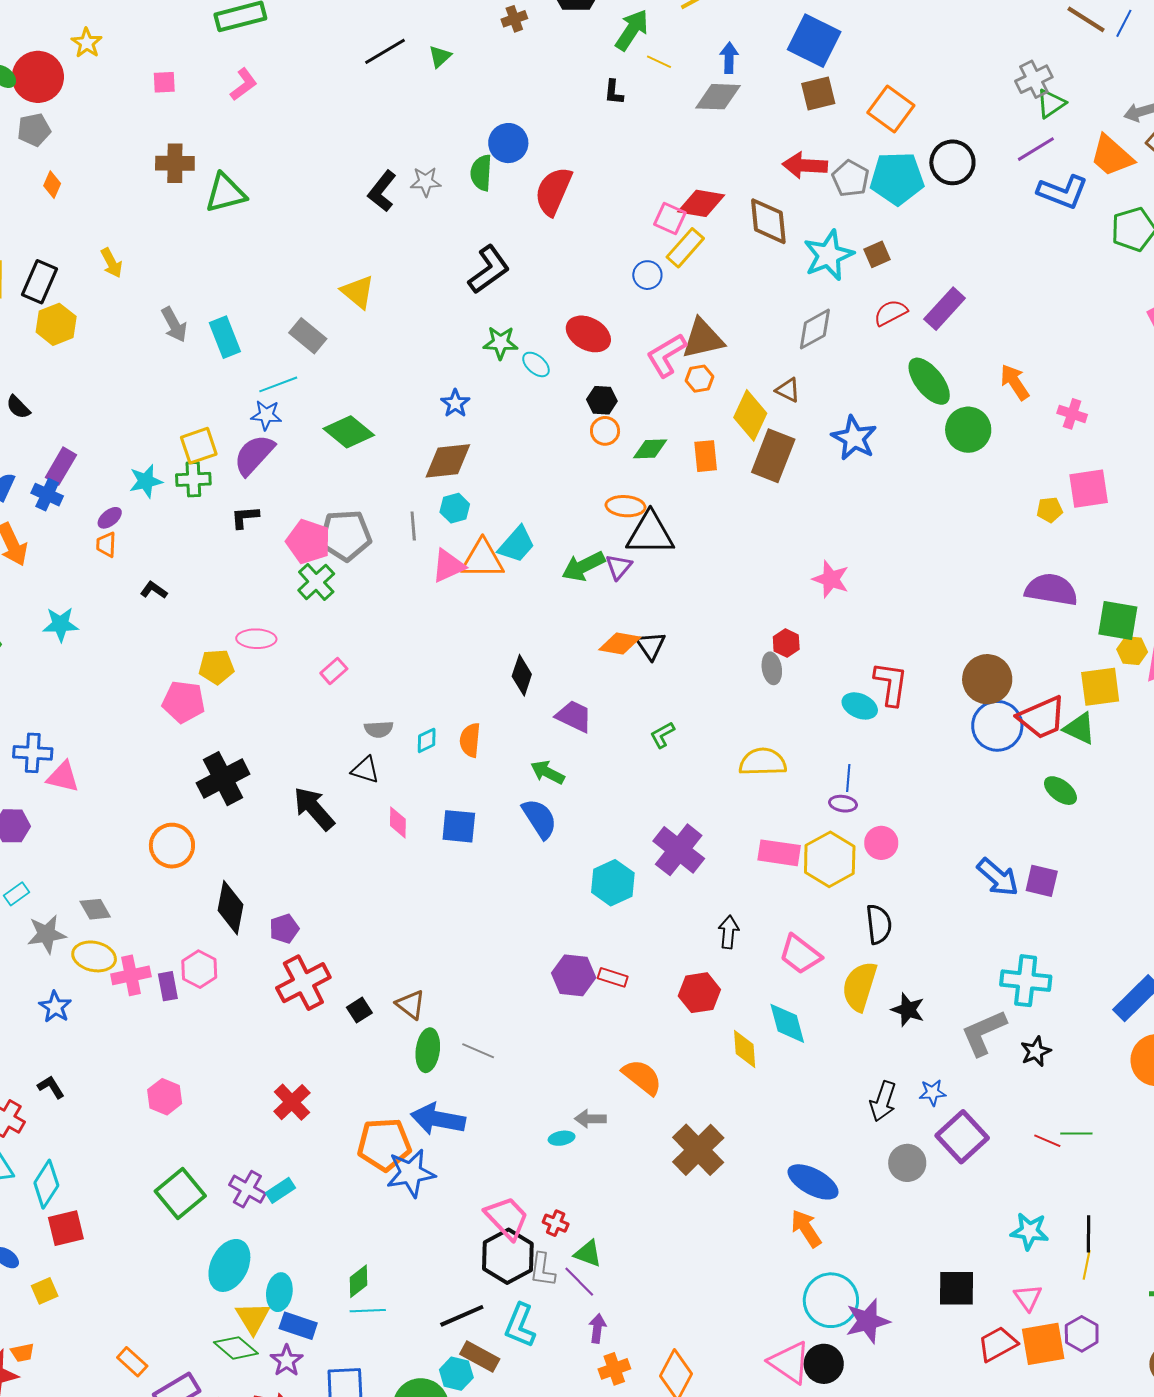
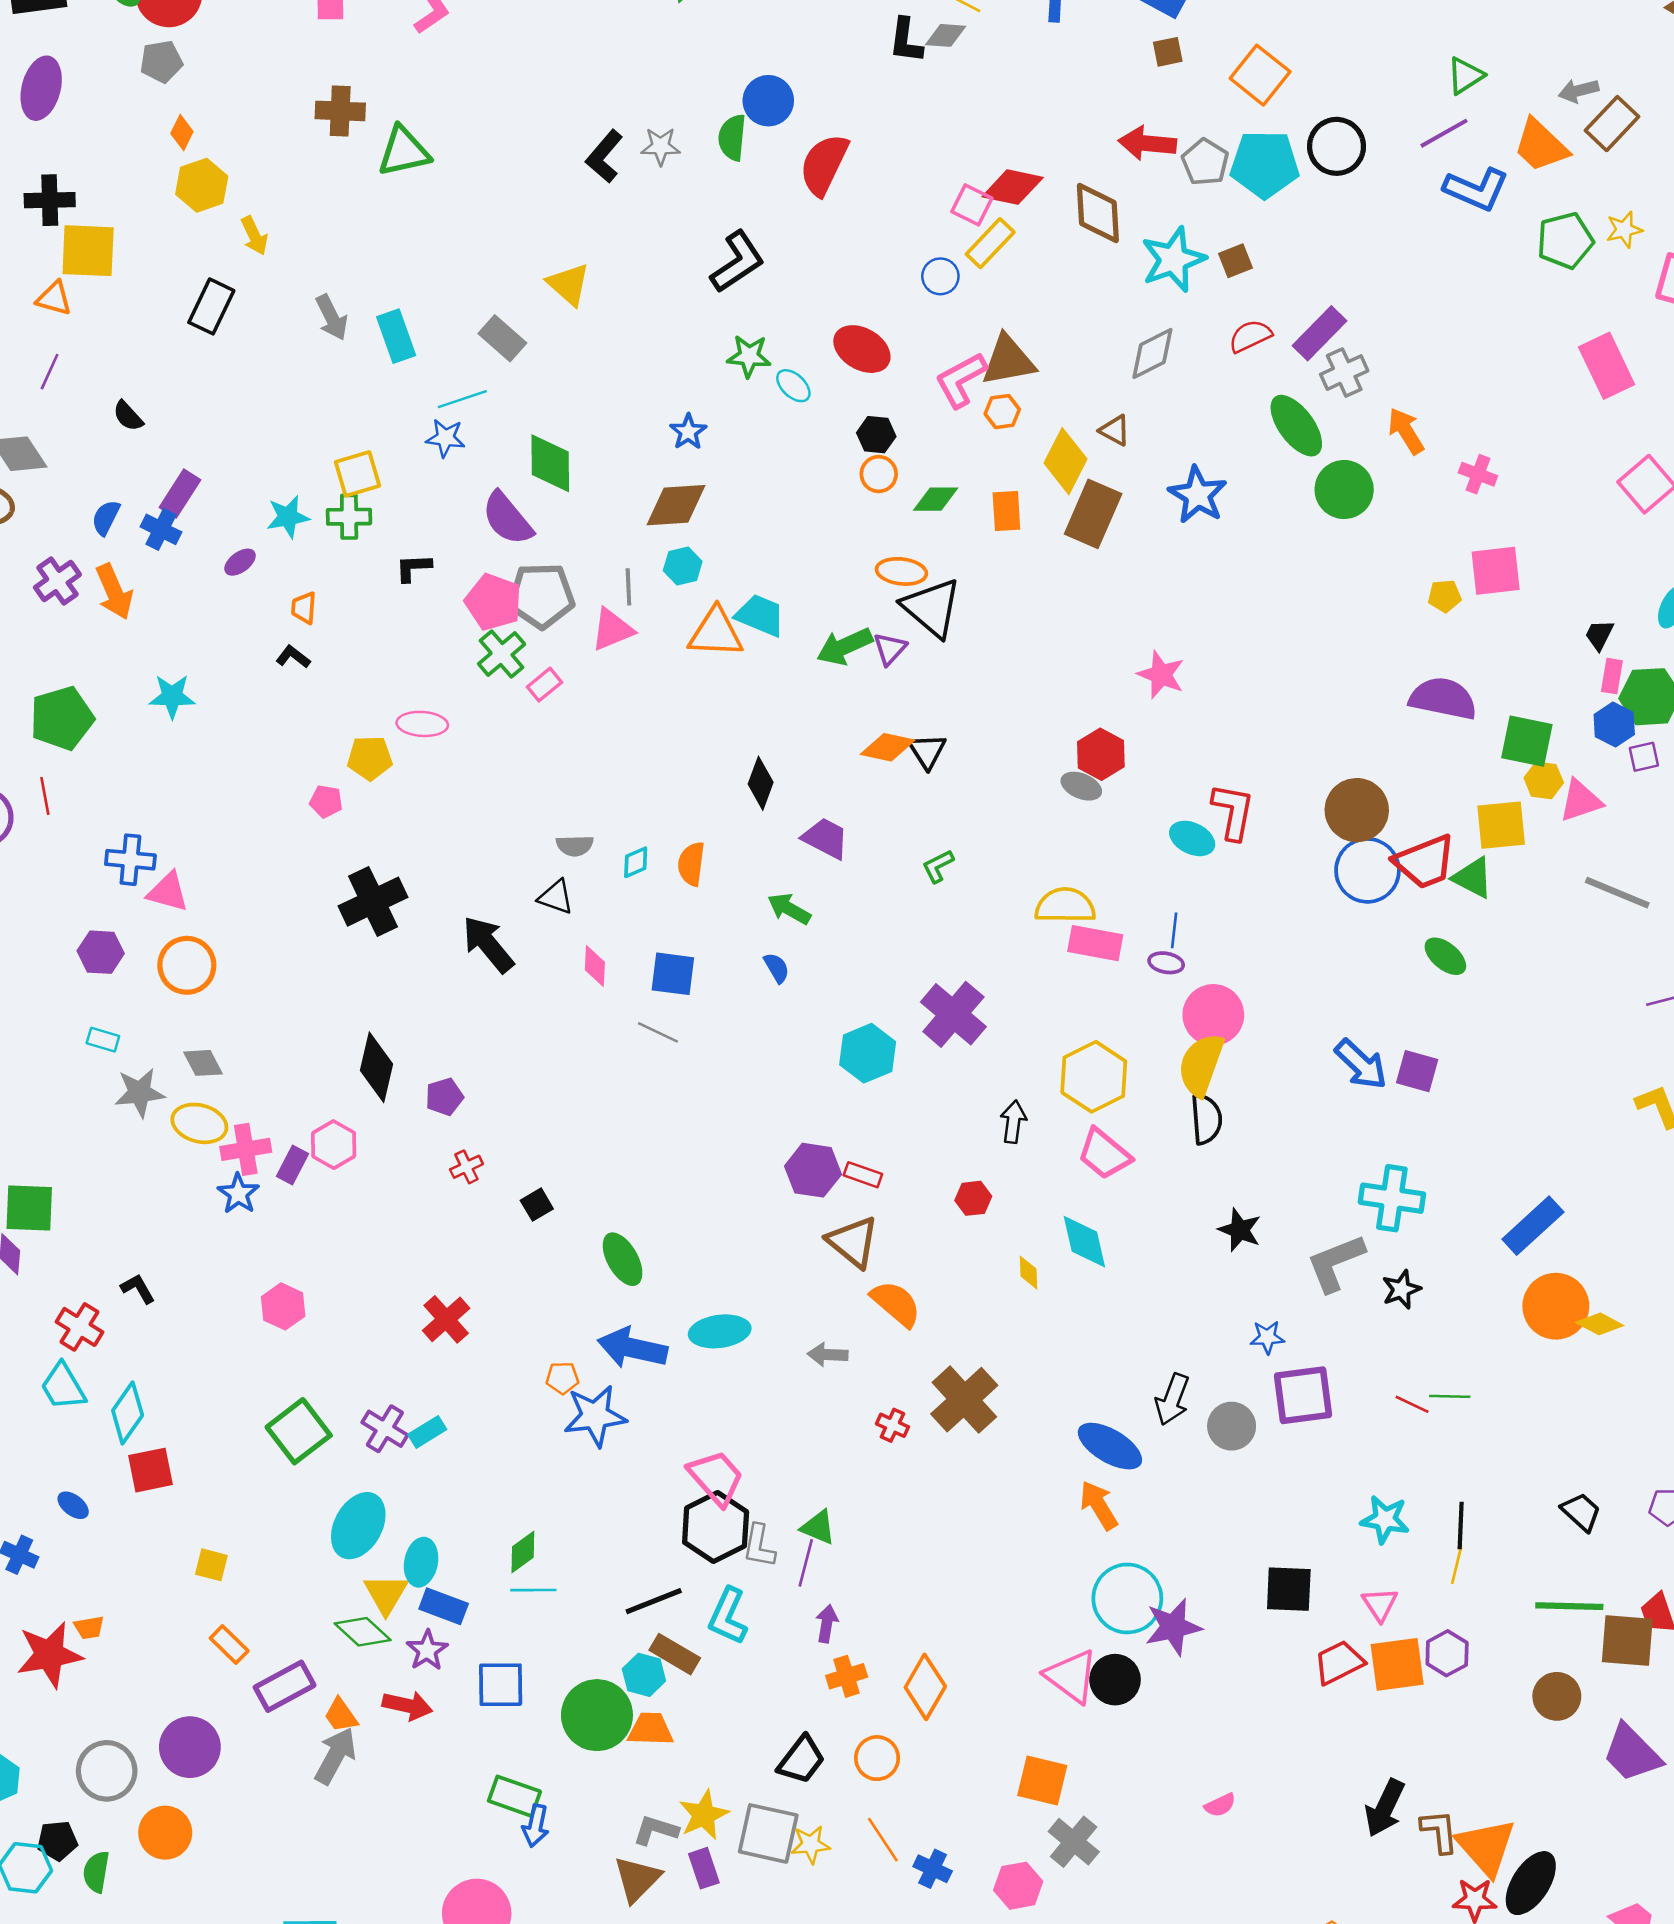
gray cross: (1034, 79) -> (1344, 373), moved
black L-shape: (614, 92) -> (906, 40), size x1.4
brown square: (818, 94) -> (1168, 52), size x0.7
gray diamond: (718, 97) -> (946, 35), moved, size x0.7
black rectangle: (40, 282) -> (211, 306), moved
yellow hexagon: (56, 324) -> (202, 185), moved
green diamond: (349, 432) -> (550, 463), turned 48
purple semicircle: (254, 455) -> (507, 518), moved, turned -84
black triangle: (650, 534) -> (932, 608), turned 38
cyan trapezoid: (517, 544) -> (760, 615), turned -111
orange trapezoid: (106, 545) -> (304, 608), moved
pink triangle: (448, 566) -> (612, 630), moved
red hexagon: (786, 643) -> (1101, 754), size x1.4
gray ellipse: (772, 668) -> (1081, 786), turned -60
pink rectangle: (334, 671) -> (545, 685), moved
pink pentagon: (184, 702) -> (326, 801), size x0.6
blue semicircle: (540, 819) -> (777, 968), size x0.6
pink circle: (881, 843) -> (1213, 1015), size x1.4
orange circle: (172, 846) -> (187, 965), moved
pink rectangle: (779, 853) -> (1095, 943), moved
yellow hexagon: (830, 859) -> (1094, 1077), moved
cyan rectangle: (16, 894) -> (103, 1040), turned 50
red cross: (303, 983) -> (466, 1167), size x0.5
purple rectangle: (168, 986) -> (293, 1165), turned 36
yellow semicircle: (860, 986) -> (1201, 1065), moved
red hexagon: (699, 993) -> (973, 1198), size x0.7
brown triangle: (410, 1005) -> (853, 1242), moved, size x1.4
blue star: (55, 1007) -> (238, 1194), moved
yellow diamond: (745, 1049) -> (1028, 1273), size x0.7
green ellipse: (428, 1050) -> (623, 1259), turned -39
gray line: (478, 1051) -> (658, 1032), moved
black arrow: (883, 1101) -> (1172, 1399), moved
purple square: (962, 1137) -> (1303, 1395), turned 33
cyan ellipse: (562, 1138) -> (720, 1331), moved, size x1.8
orange pentagon: (384, 1144) -> (562, 1378), size x0.5
red cross: (556, 1223) -> (892, 1425), moved
purple line: (579, 1282) -> (806, 1563), turned 57
yellow square: (45, 1291) -> (211, 1565), moved, turned 36

